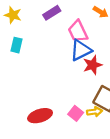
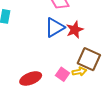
blue triangle: (81, 50) -> (55, 27), moved

